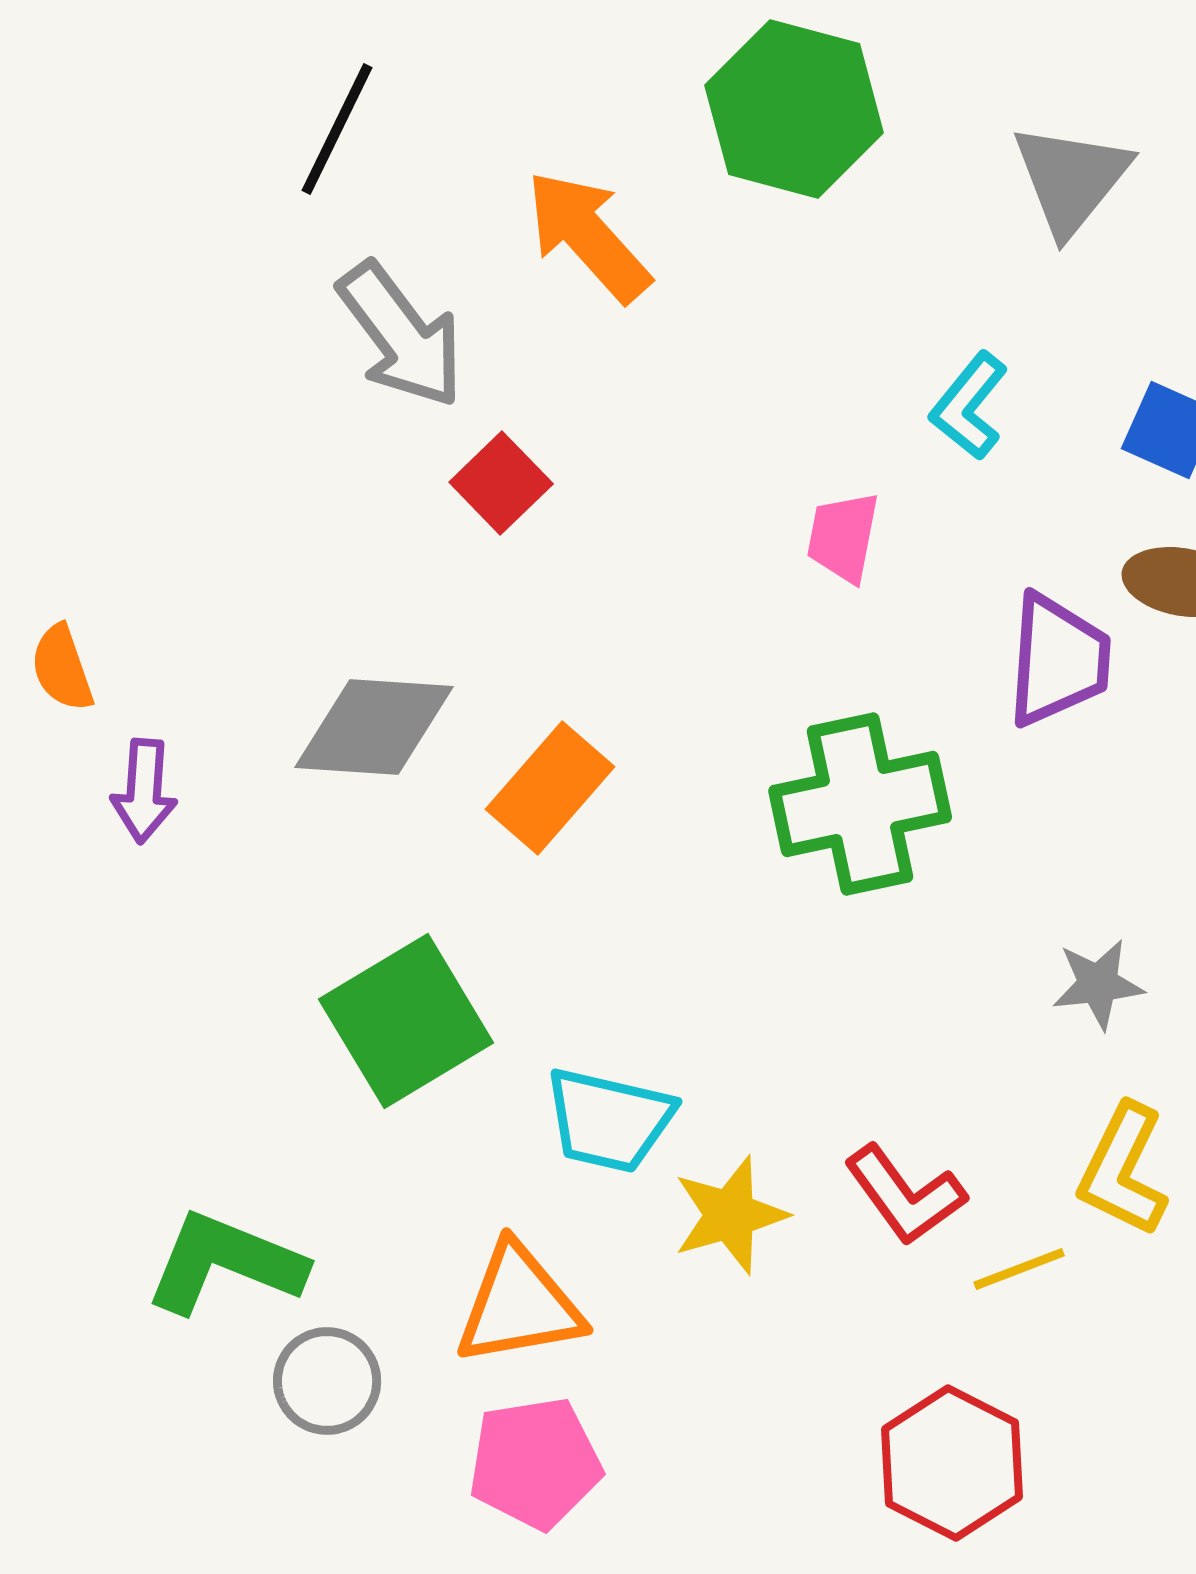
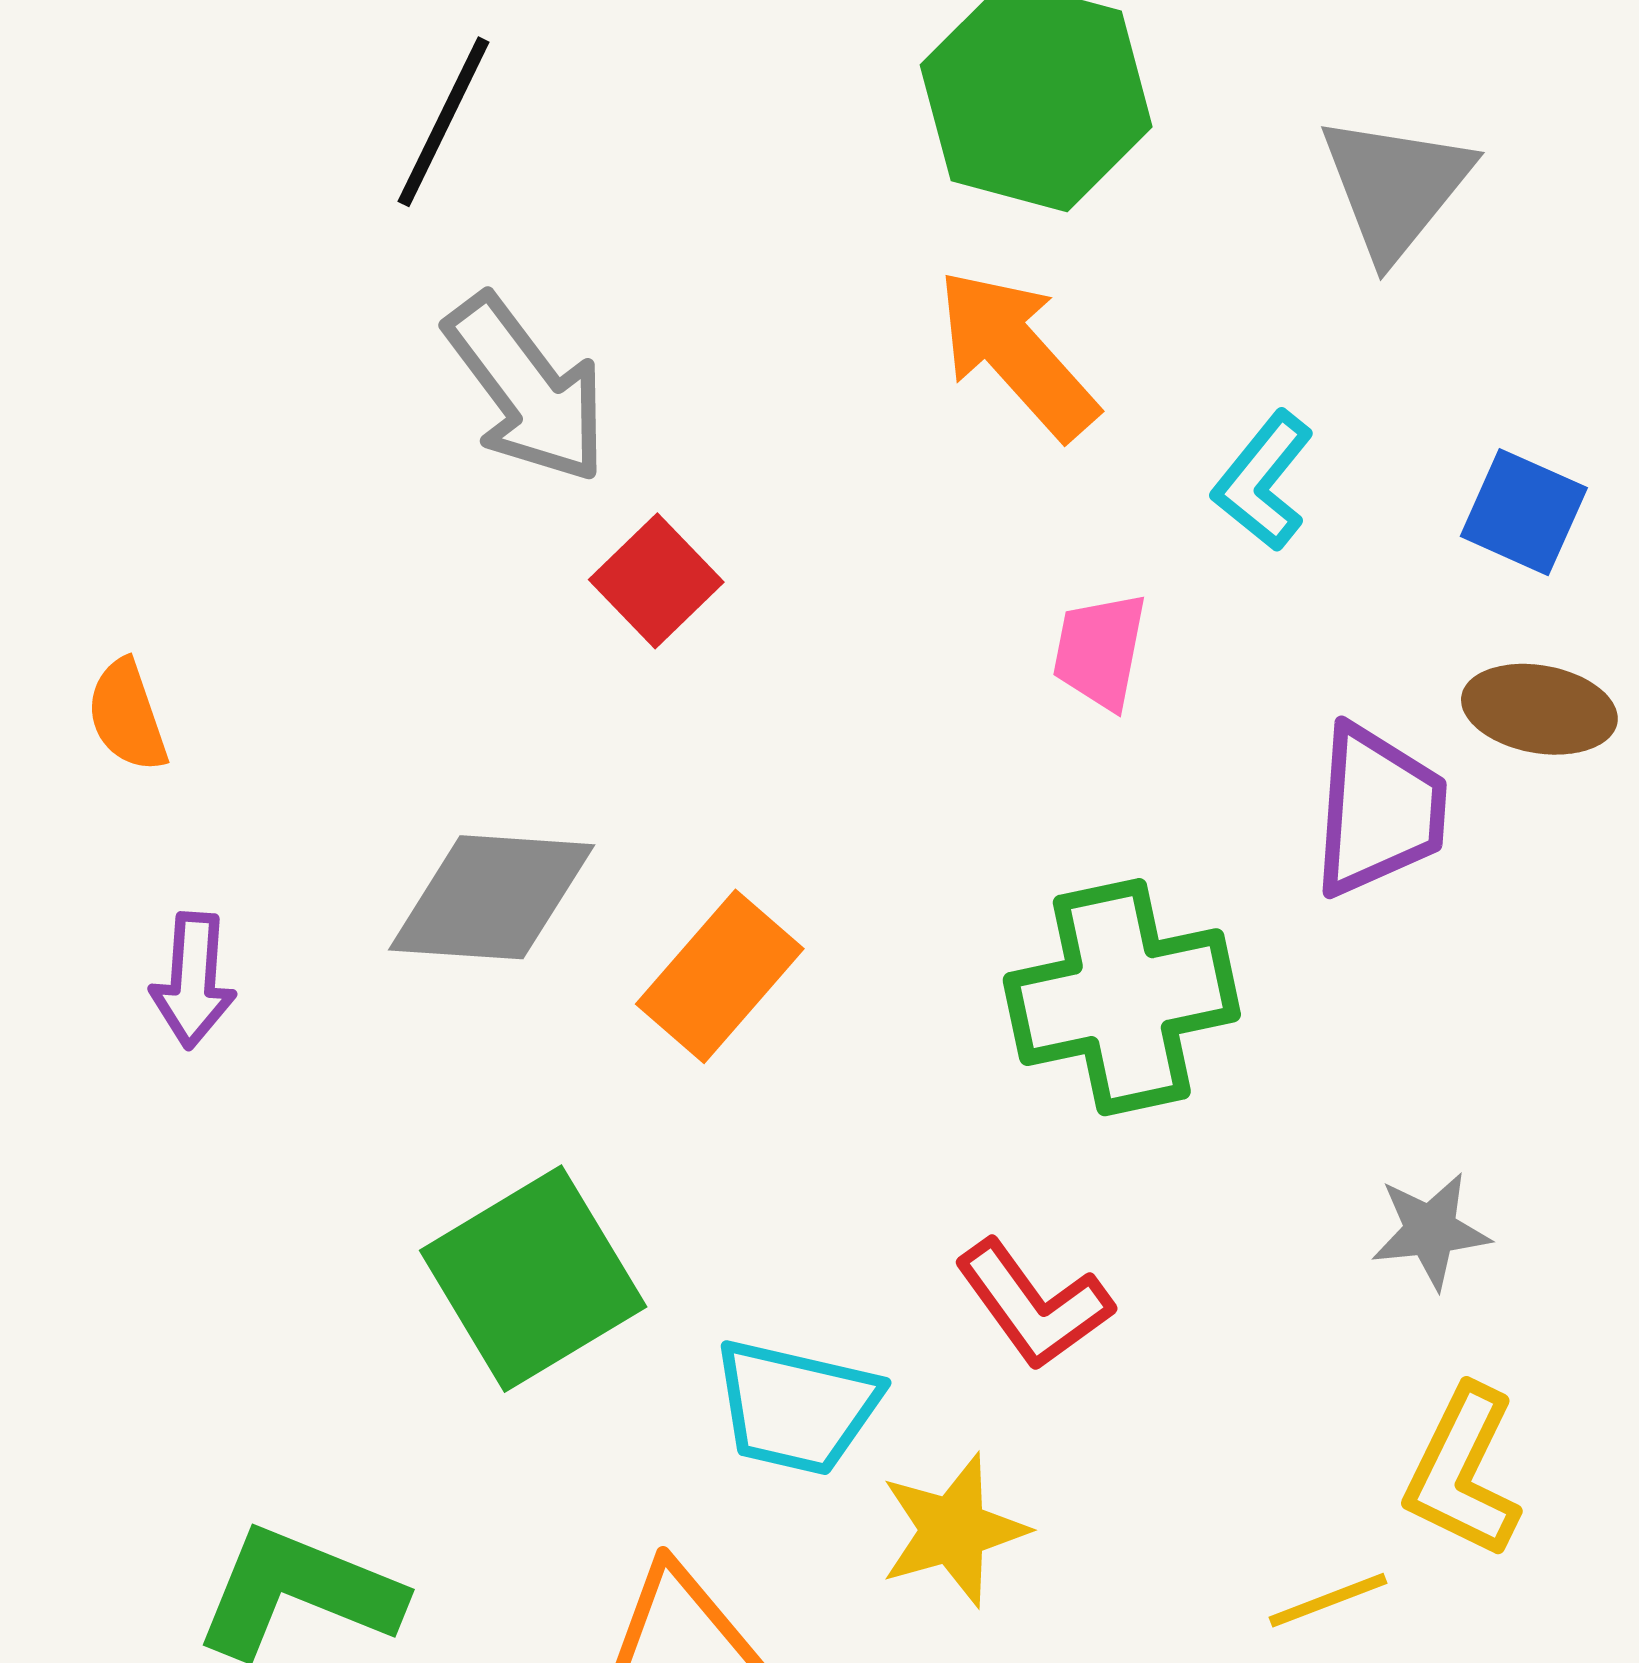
orange arrow: (588, 236) -> (1017, 354), moved
orange semicircle: (62, 668) -> (127, 716), moved
red L-shape: (905, 1195) -> (1034, 1305), moved

